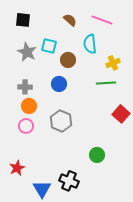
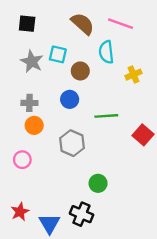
brown semicircle: (70, 20) -> (83, 24), size x1.5
green line: (106, 83) -> (106, 116), moved
pink circle: (26, 126) -> (22, 160), moved
green circle: (97, 155) -> (98, 183), moved
red star: (17, 168) -> (20, 212), moved

